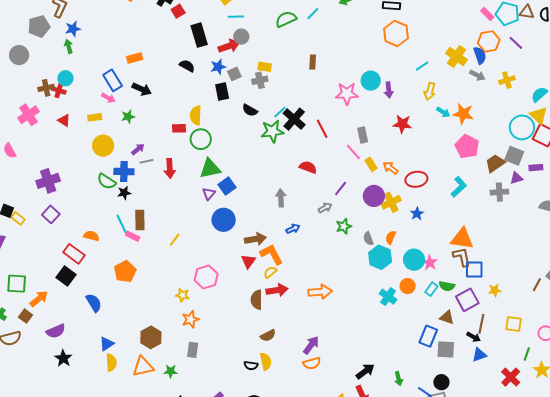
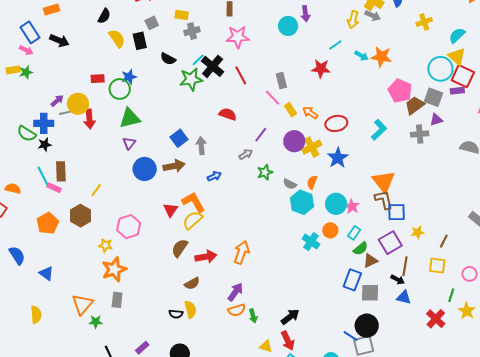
black semicircle: (187, 66) -> (104, 16), turned 91
cyan line: (422, 66) -> (335, 45), moved
blue star: (218, 67) -> (129, 77), moved
gray arrow: (477, 75) -> (373, 16), moved
gray cross: (260, 80) -> (192, 31), moved
purple arrow: (389, 90) -> (305, 14), moved
yellow arrow: (430, 91) -> (353, 20), moved
pink star: (347, 94) -> (238, 37), moved
yellow semicircle: (196, 115) -> (117, 38), moved, turned 144
green star: (128, 117) -> (26, 72), moved
yellow circle: (103, 146) -> (78, 104), moved
pink pentagon: (467, 147) -> (400, 91), moved
purple rectangle: (536, 168) -> (457, 91), moved
blue square: (227, 186) -> (179, 138), moved
blue star: (417, 214) -> (338, 158), size x1.5
brown arrow: (255, 239) -> (174, 166), moved
gray semicircle: (368, 239) -> (290, 184), turned -40
orange triangle: (462, 239) -> (384, 182), turned 45
yellow semicircle: (270, 272) -> (193, 220), size x1.5
brown line: (537, 285) -> (444, 241), moved
green semicircle: (447, 286) -> (361, 249), moved, turned -49
red arrow: (277, 290) -> (206, 257), moved
orange arrow: (320, 292) -> (242, 252), moved, turned -65
brown semicircle: (257, 300) -> (180, 248), turned 36
brown triangle: (447, 317) -> (370, 261), turned -42
orange star: (190, 319) -> (114, 269), size x1.4
brown hexagon: (151, 337) -> (80, 216), moved
blue triangle: (107, 344) -> (46, 273), moved, turned -49
blue triangle: (479, 355) -> (404, 297), turned 35
orange triangle: (143, 367) -> (82, 304), moved, turned -35
green arrow: (399, 379) -> (253, 316), moved
black circle: (441, 382) -> (367, 326), size x1.5

